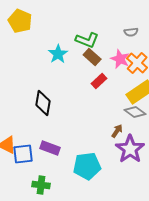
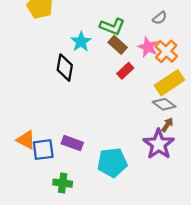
gray semicircle: (131, 32) -> (160, 18), turned -32
black diamond: (43, 103) -> (65, 68), moved
brown arrow: (117, 131) -> (167, 125), moved

